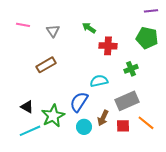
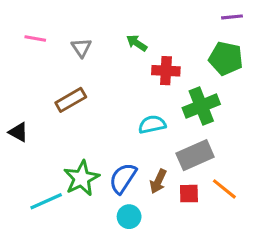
green cross: (131, 69) -> (201, 106), size x1.6
blue semicircle: (79, 102) -> (123, 178), moved
black triangle: (27, 107) -> (18, 132), moved
cyan circle: (84, 127) -> (129, 217), moved

